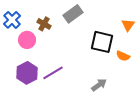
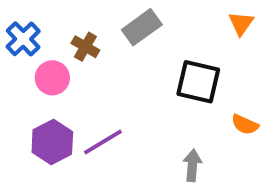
orange triangle: (128, 25) -> (241, 23), moved
orange semicircle: (123, 56) -> (245, 125), moved
gray arrow: (99, 85) -> (192, 165), turned -49

